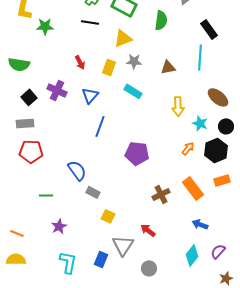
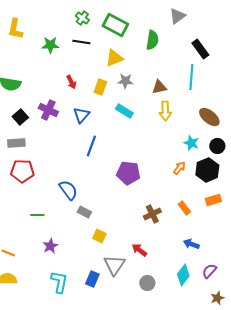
green star: (45, 26) -> (50, 45), moved
yellow arrow: (178, 106) -> (165, 111), moved
orange rectangle: (193, 188) -> (184, 208), size x0.6
gray circle: (149, 268) -> (147, 283), moved

